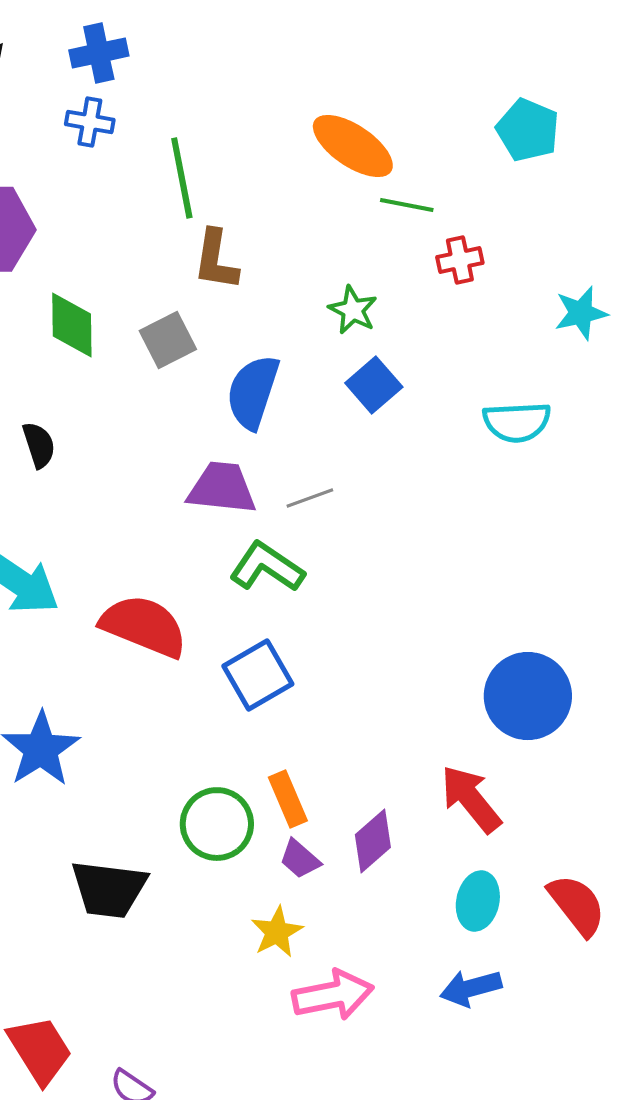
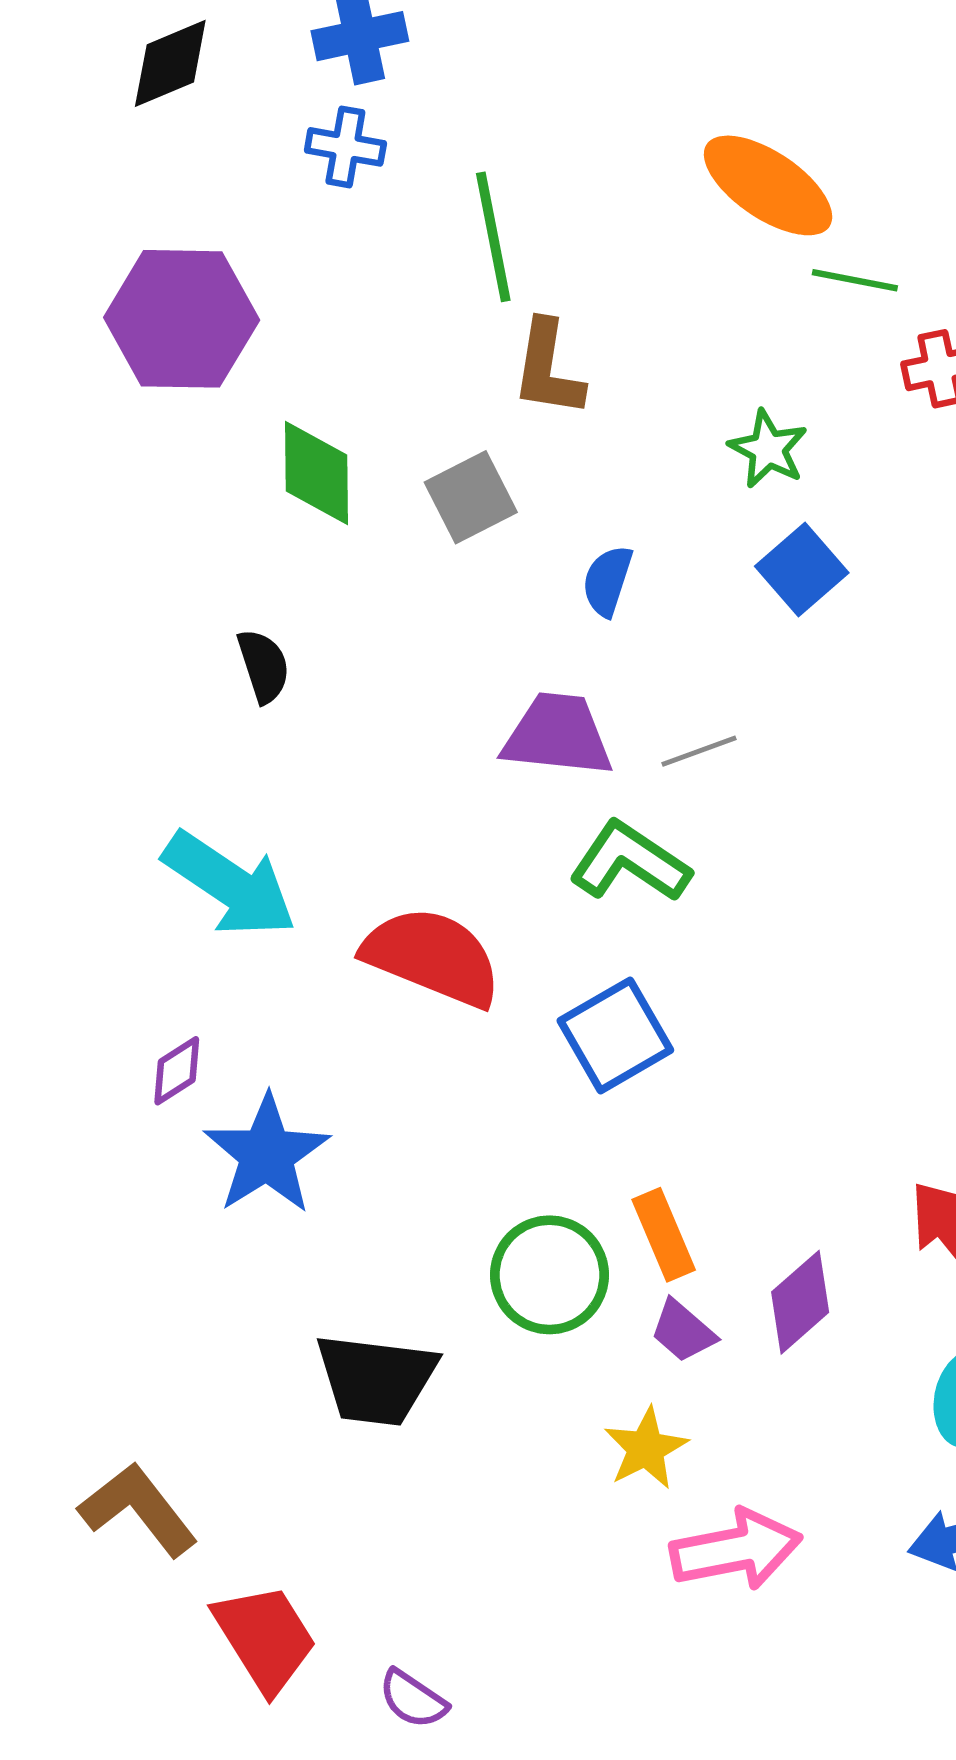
blue semicircle: (253, 392) -> (607, 581), size x0.6

